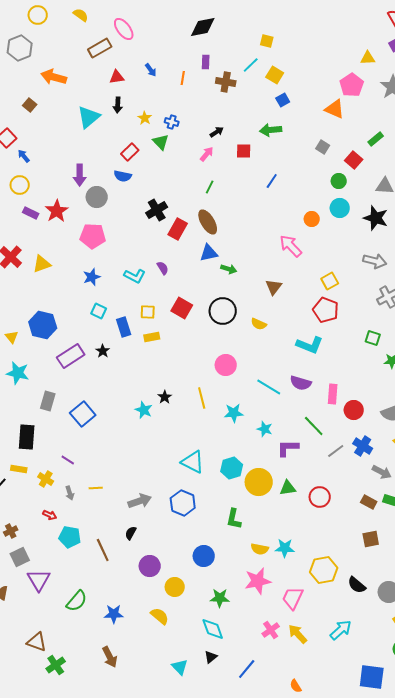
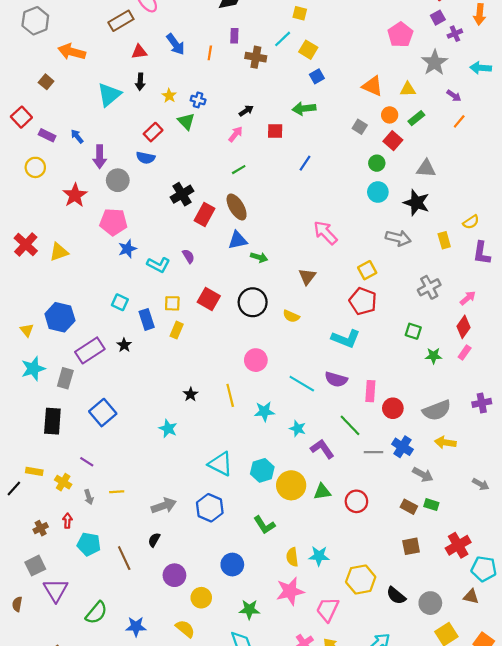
yellow triangle: (368, 58) -> (408, 89), moved
blue arrow: (151, 70) -> (176, 44), size x1.5
pink pentagon: (352, 85) -> (400, 35), moved
blue arrow: (24, 156) -> (77, 136), moved
green line: (210, 187) -> (239, 170), turned 32
purple rectangle: (31, 213) -> (47, 135), moved
orange circle: (312, 219) -> (390, 115), moved
gray arrow: (375, 261) -> (398, 238), moved
blue star: (92, 277) -> (127, 249), moved
yellow rectangle: (152, 337) -> (177, 330), turned -56
cyan star: (18, 373) -> (33, 369), turned -30
gray rectangle: (48, 401) -> (65, 378), moved
cyan star: (144, 410) -> (168, 429), moved
black rectangle: (27, 437) -> (52, 421), moved
purple L-shape: (288, 448) -> (322, 449), turned 55
gray line: (336, 451) -> (374, 452), turned 36
red arrow: (50, 515) -> (67, 521), turned -112
green L-shape: (234, 519) -> (264, 525), turned -45
brown cross: (11, 531) -> (41, 528), moved
yellow semicircle: (260, 549) -> (292, 557), turned 72

